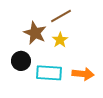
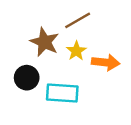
orange arrow: (83, 74) -> (106, 62), moved

